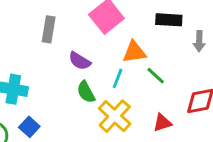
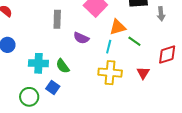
green semicircle: (86, 92) -> (63, 66), moved
yellow cross: (115, 116) -> (110, 73), turned -30
red triangle: (162, 123) -> (143, 73), turned -32

